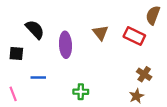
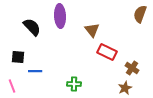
red rectangle: (134, 36) -> (107, 52), moved
purple ellipse: (65, 45) -> (60, 16), moved
black square: (16, 54) -> (18, 57), moved

